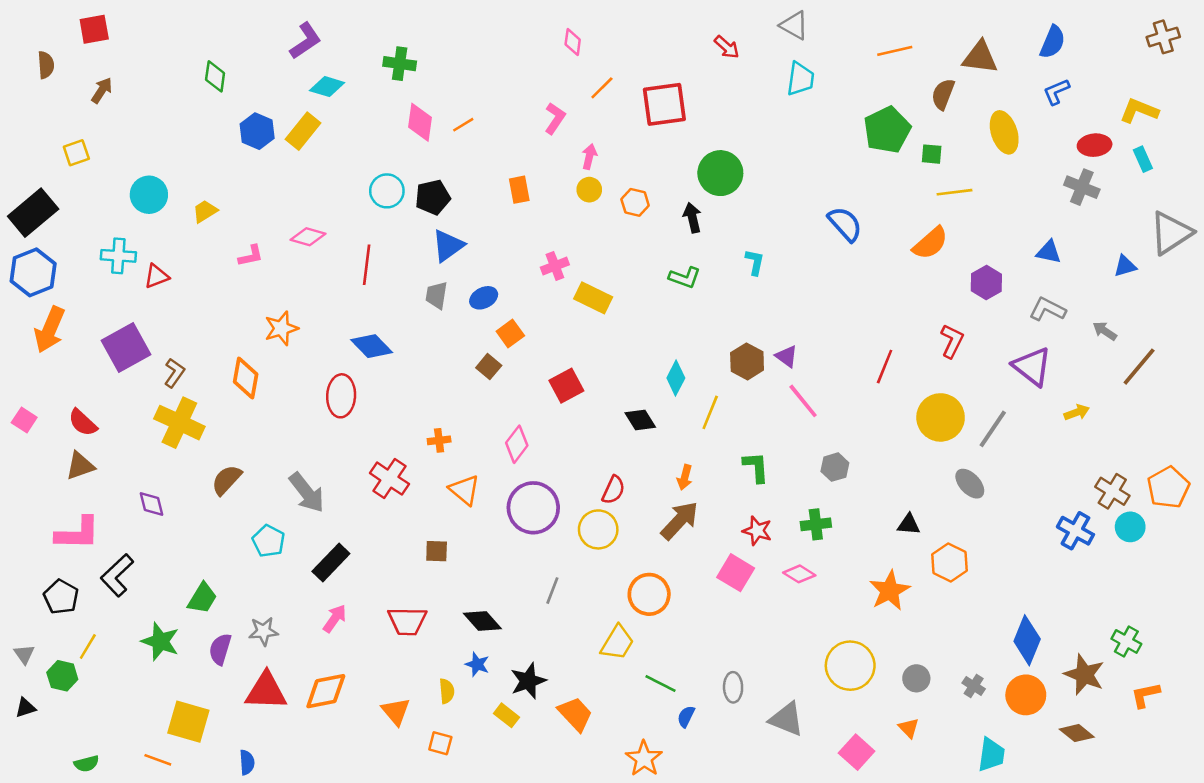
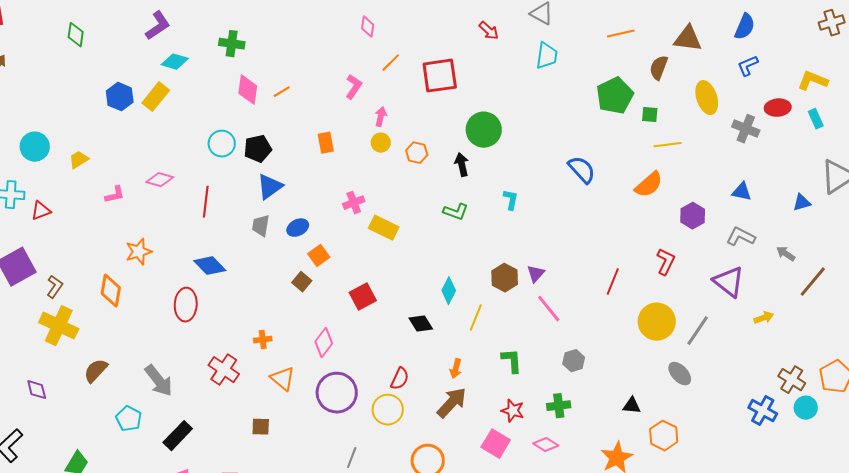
green diamond: (215, 76) -> (76, 35), moved
gray cross: (1082, 187) -> (746, 129), moved
purple triangle: (787, 356) -> (536, 274), turned 36

